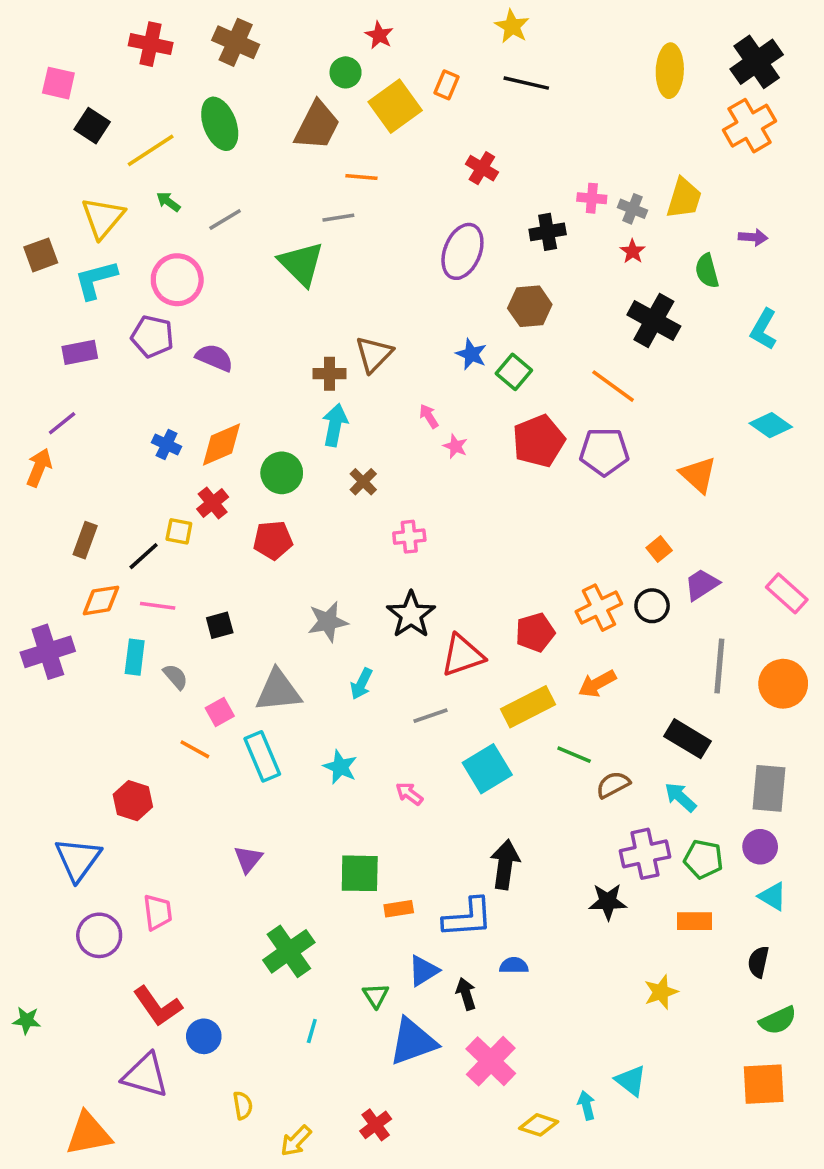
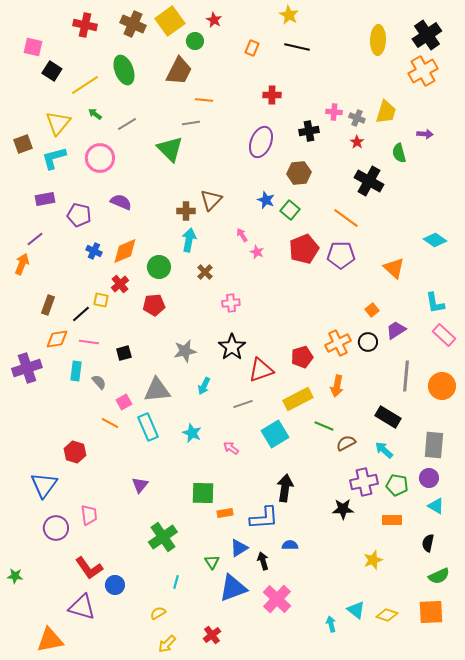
yellow square: (395, 106) -> (170, 21), moved
red cross: (482, 168) -> (272, 95), turned -30
cyan L-shape: (764, 329) -> (435, 303), moved, turned -40
purple pentagon: (152, 336) -> (79, 215), moved
orange arrow: (597, 684) -> (337, 386), turned -50
yellow semicircle: (243, 1105) -> (158, 613), moved, turned -112
yellow diamond: (539, 1125) -> (387, 615), moved

